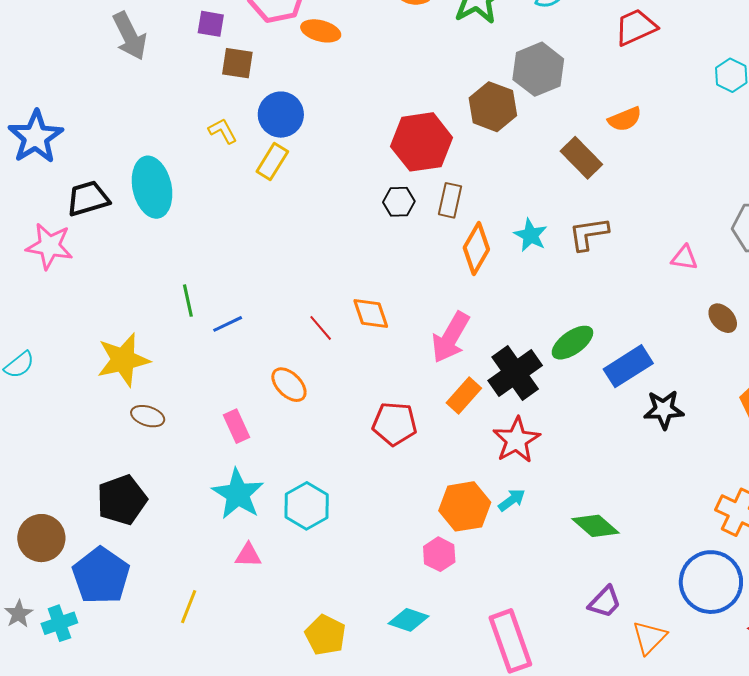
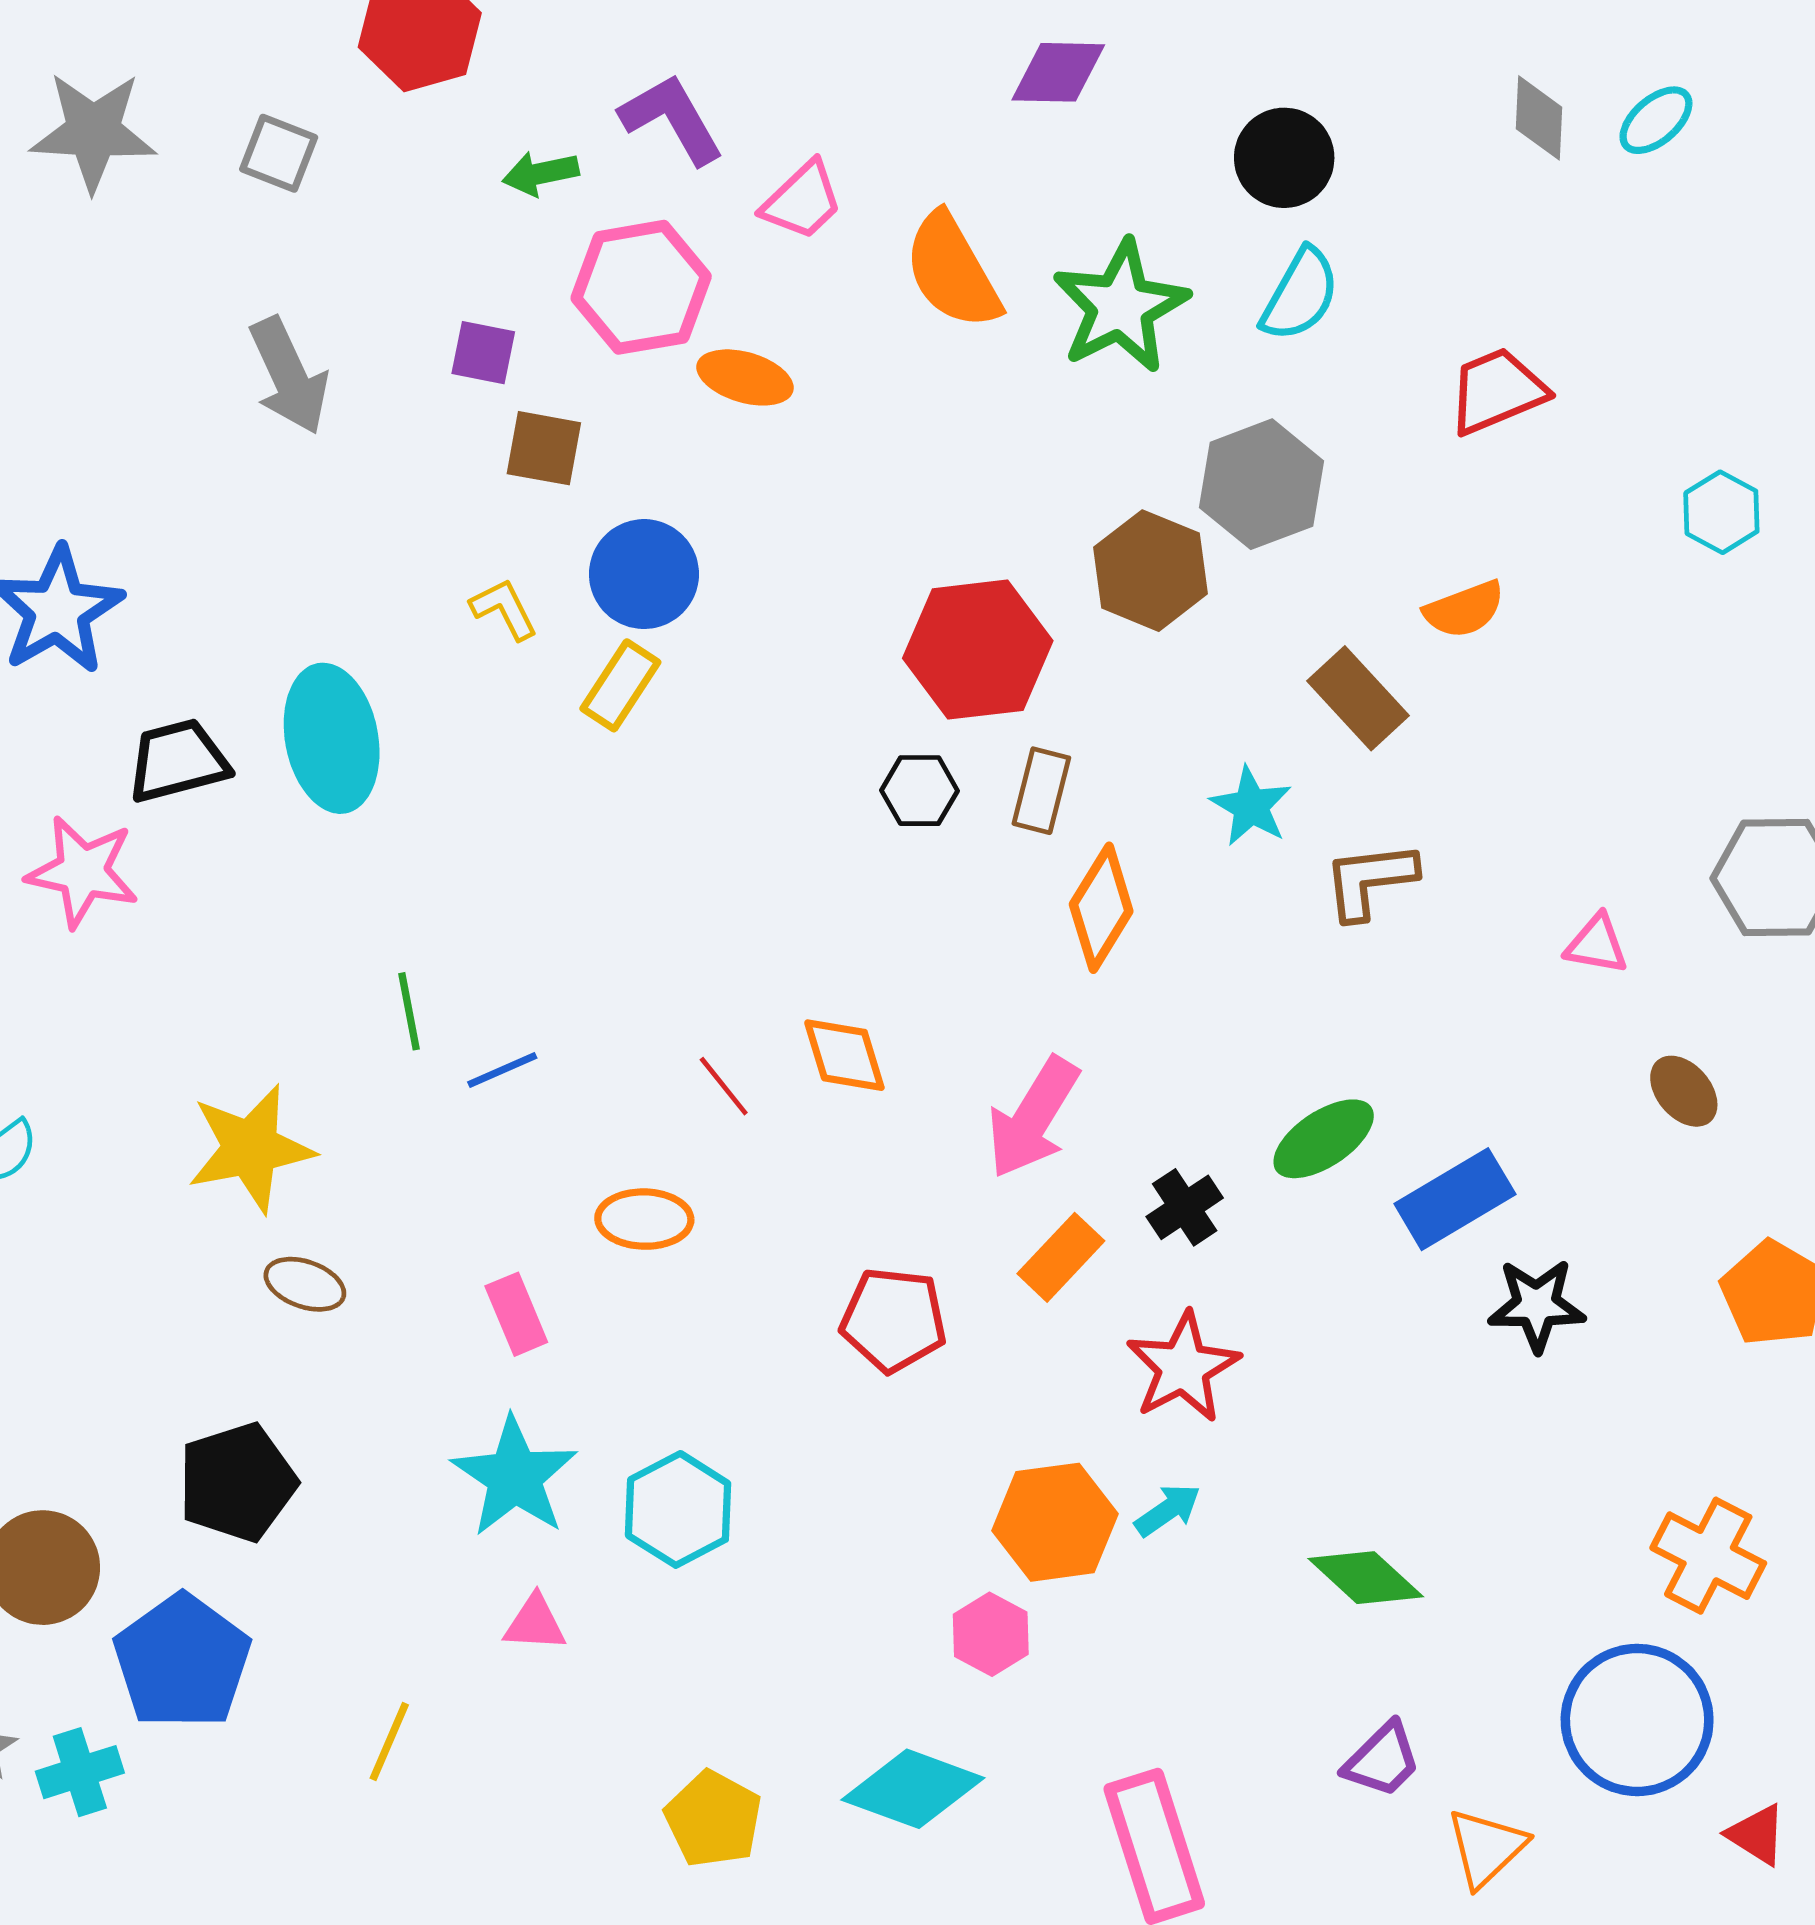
cyan star: (531, 235) -> (1251, 806), moved
black cross: (515, 373) -> (1185, 1207), size x0.6
orange ellipse: (289, 385) -> (644, 1219), turned -45
cyan diamond: (409, 620) -> (913, 1789), size x1.4

